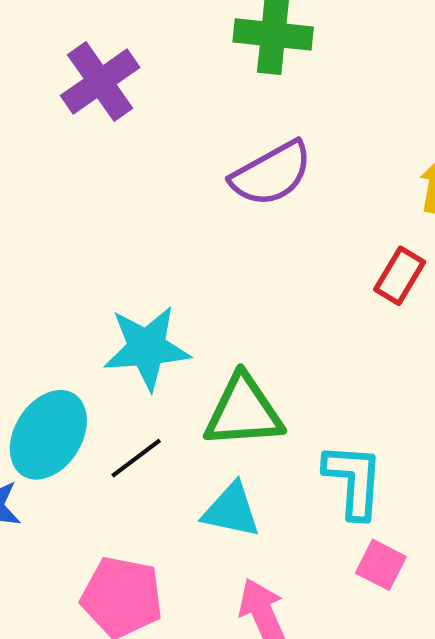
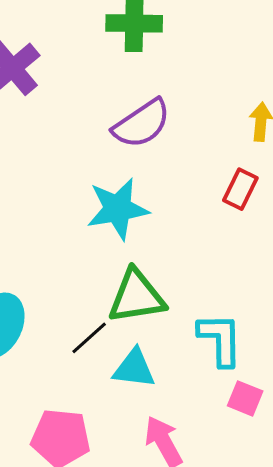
cyan star: (147, 348) -> (118, 209), moved
black line: (136, 458) -> (89, 338), moved

